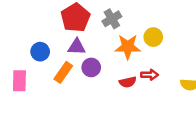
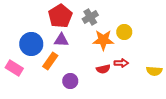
blue circle: (40, 52) -> (31, 44), size x1.5
purple circle: (91, 67) -> (70, 81), moved
pink rectangle: (19, 81) -> (14, 68), turned -60

